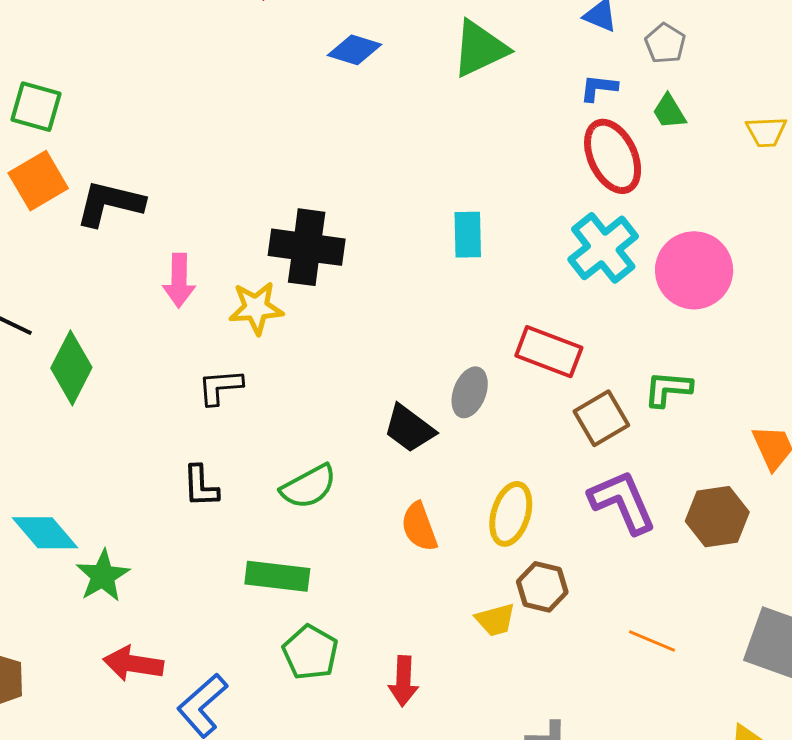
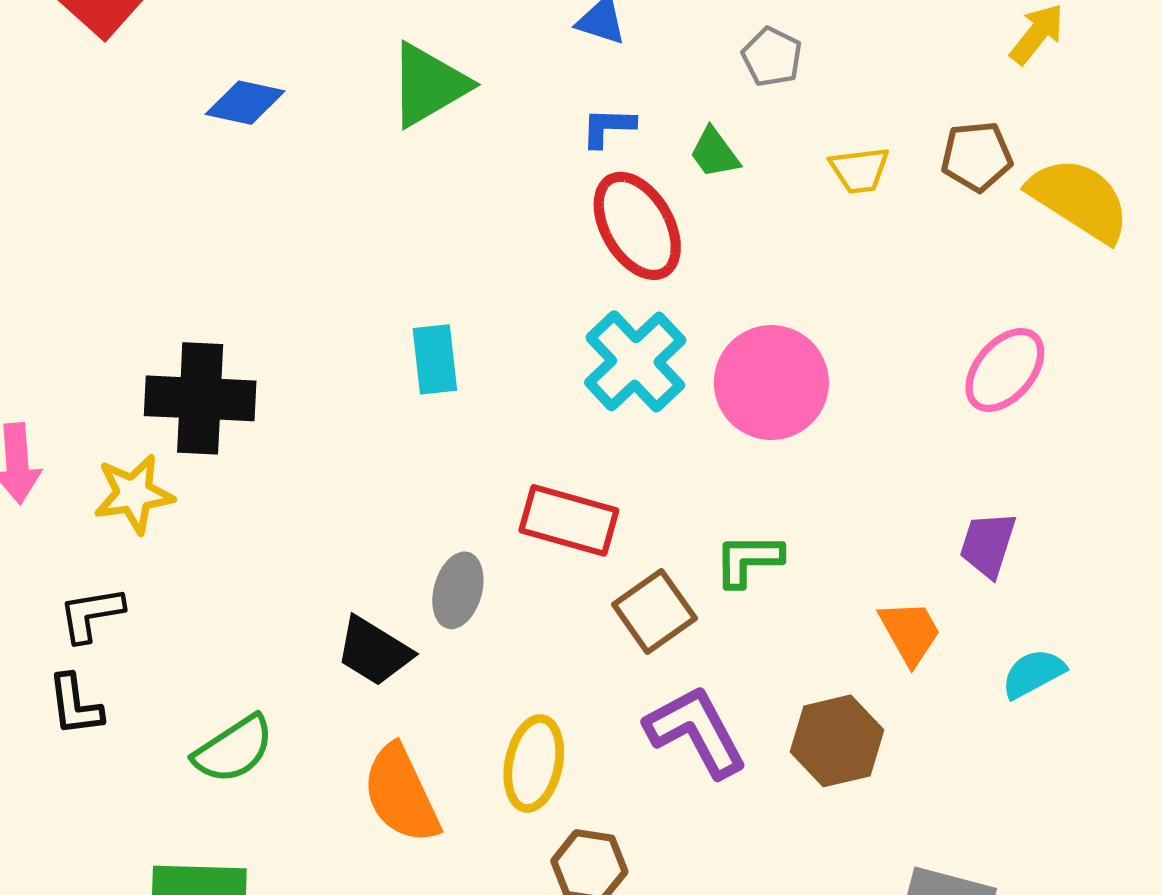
gray pentagon: (665, 43) -> (772, 57), moved
black L-shape: (201, 486) -> (75, 705), moved
orange semicircle: (419, 527) -> (401, 794), size x1.4

